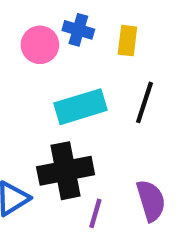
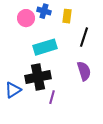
black line: (144, 102) -> (84, 37), moved
purple semicircle: (151, 201) -> (84, 71), moved

